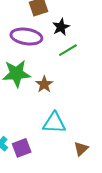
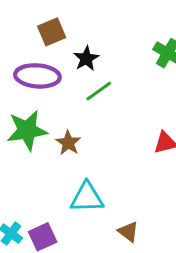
brown triangle: (81, 149) -> (128, 232), turned -35

